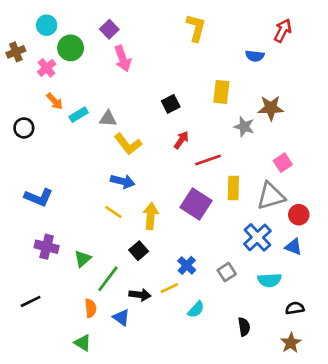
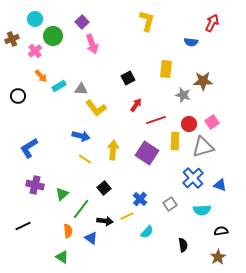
blue arrow: (123, 181) -> (81, 136), moved
blue L-shape: (39, 197) -> (29, 148), turned 125
red circle: (299, 215) -> (189, 124), moved
yellow arrow: (151, 216) -> (113, 150), moved

